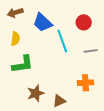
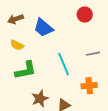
red circle: (84, 22) -> (85, 15), moved
yellow semicircle: (15, 39) -> (17, 45), turned 112
cyan line: (62, 41) -> (64, 64), moved

